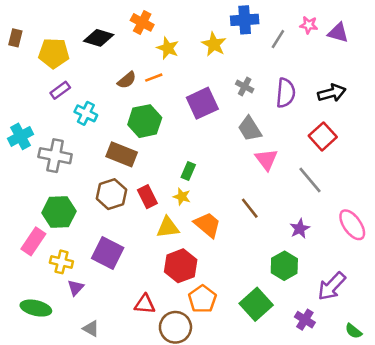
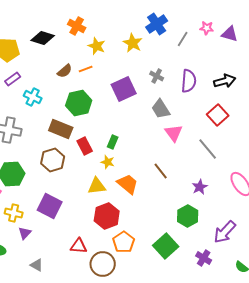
blue cross: (245, 20) -> (157, 24), turned -30
red rectangle: (147, 197) -> (85, 146), moved

